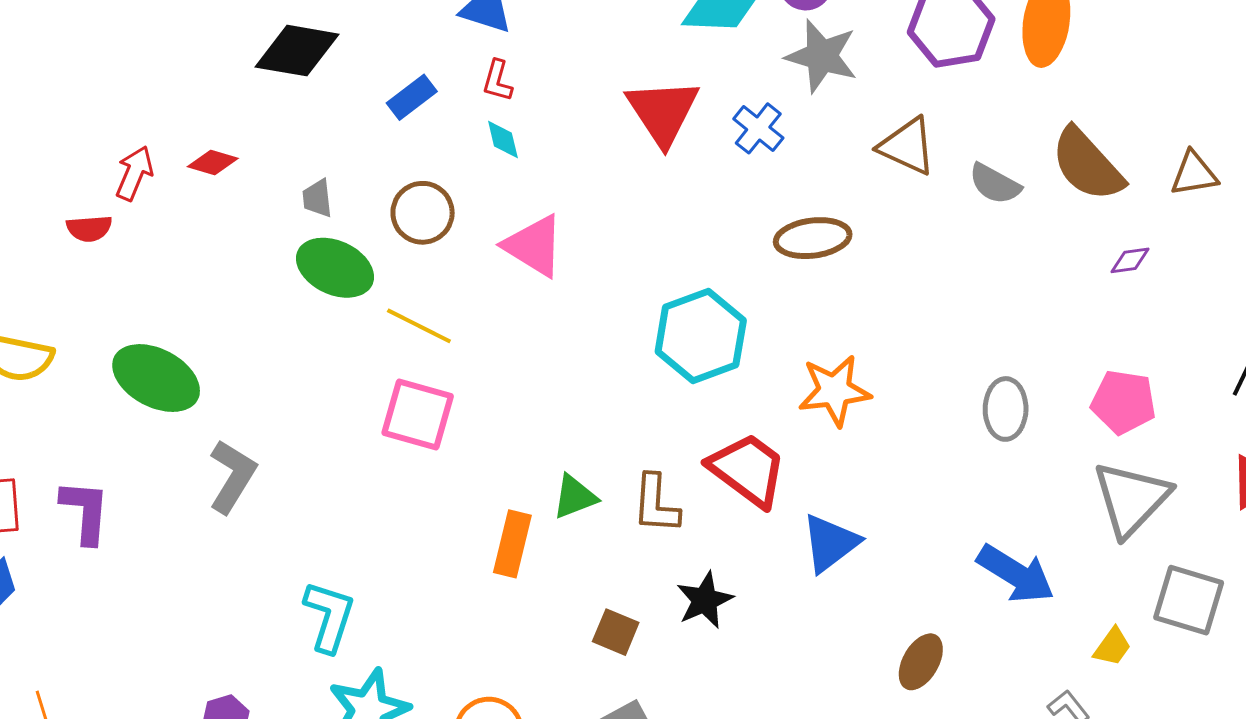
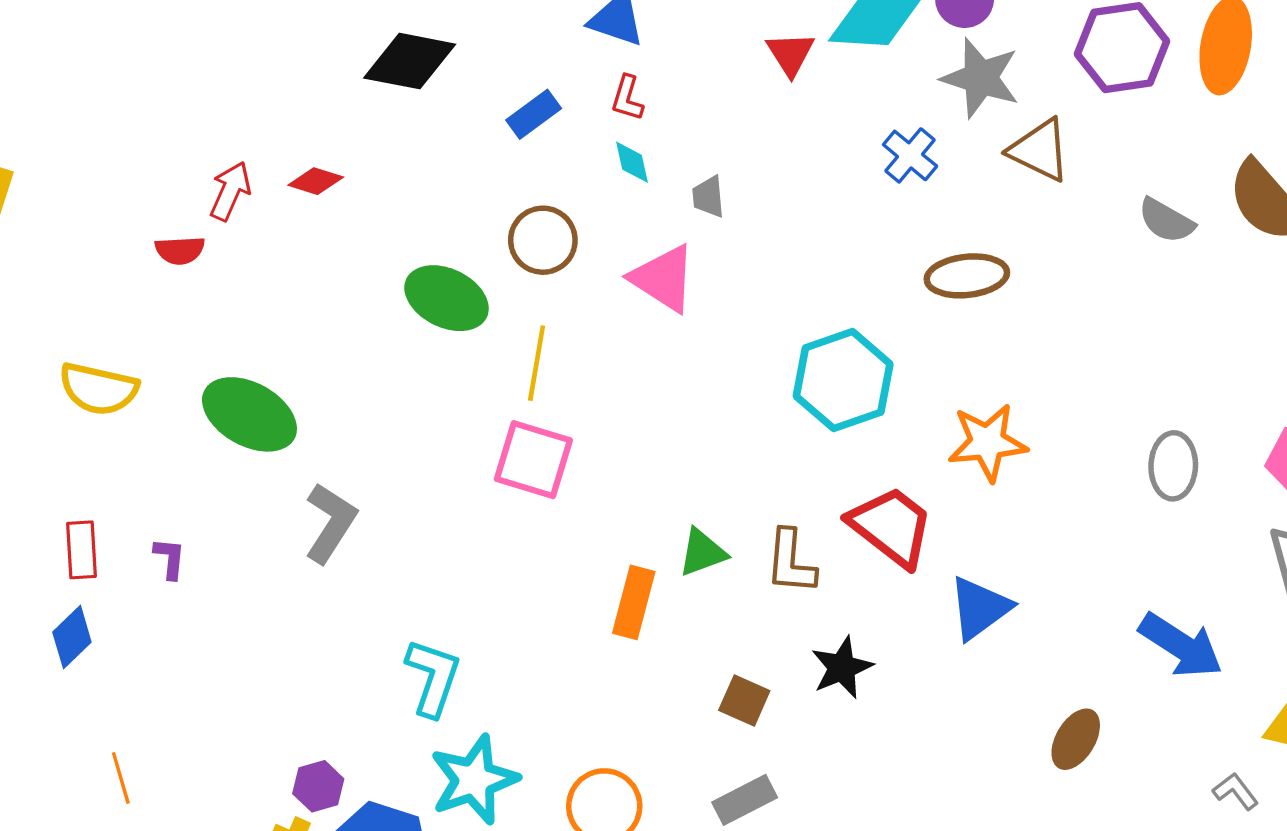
red triangle: (663, 112) -> (790, 54), moved, size x0.6
brown triangle: (907, 146) -> (1040, 150), moved
gray trapezoid: (317, 198) -> (708, 197), moved
yellow line: (419, 326) -> (537, 363), turned 72
purple L-shape: (85, 512) -> (170, 558), size x0.6

